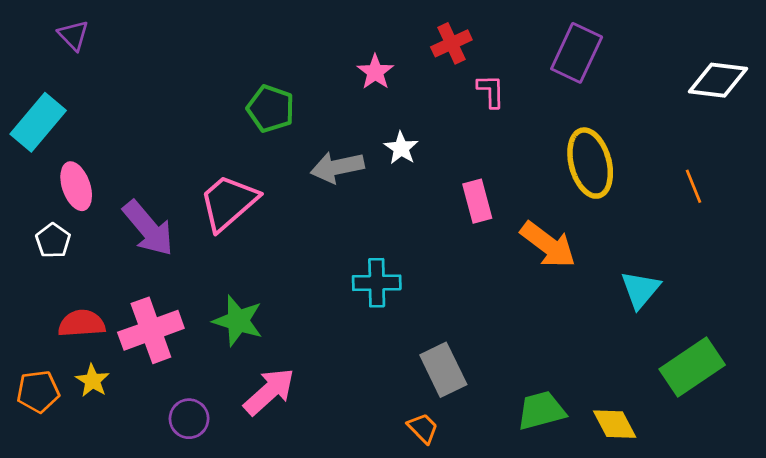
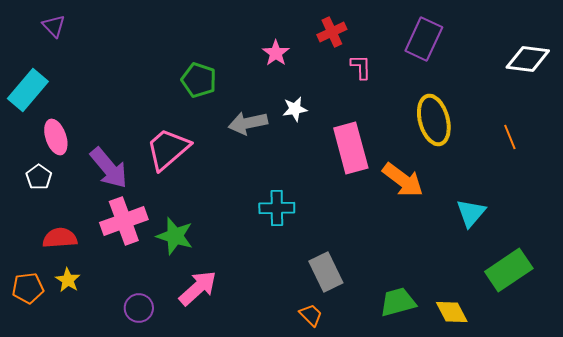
white star: (401, 148) -> (295, 109), turned 30
pink rectangle: (477, 201) -> (351, 148), size x1.6
pink cross: (151, 330) -> (124, 221), moved

